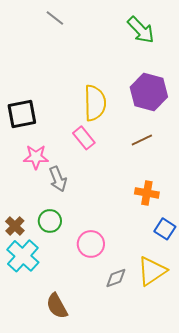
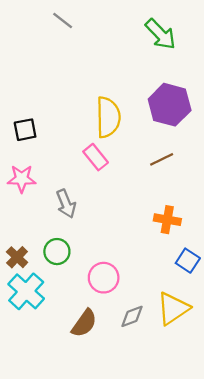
black square: (22, 114) -> (25, 130), size x0.7
pink star: (36, 157) -> (22, 179), moved
brown semicircle: (57, 306) -> (84, 323), moved, turned -116

